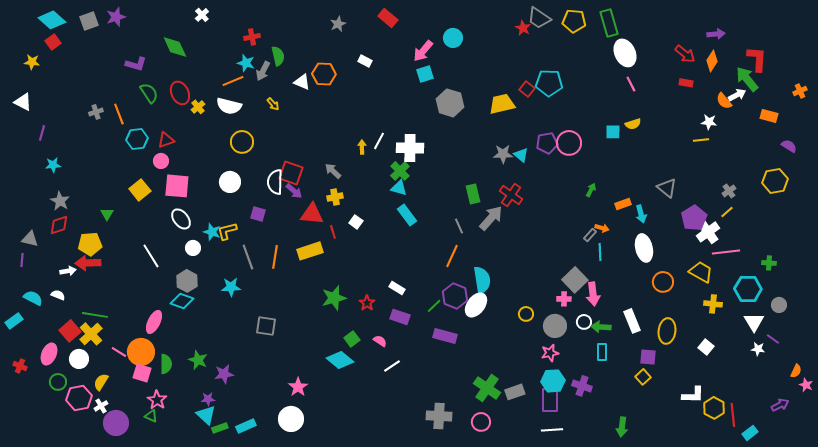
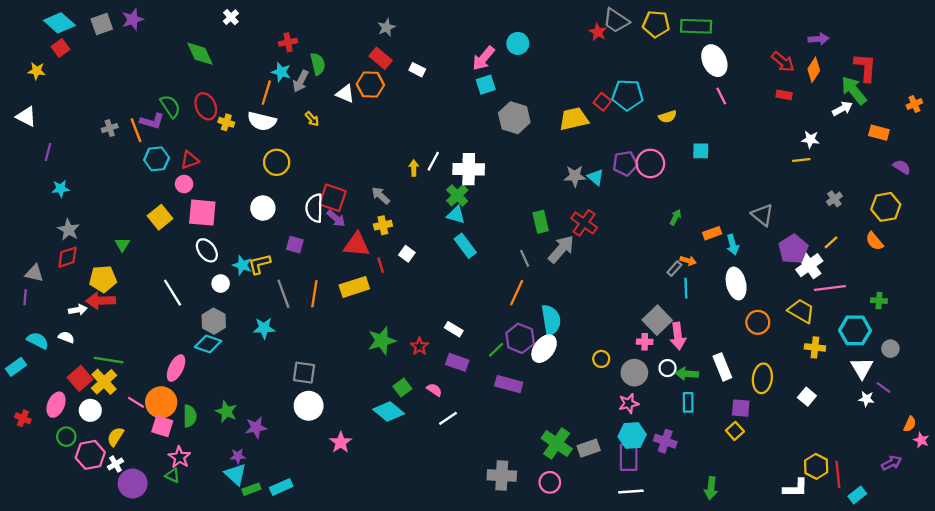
red rectangle: (388, 18) -> (381, 58), moved
green rectangle: (609, 23) -> (696, 26), turned -72
purple L-shape: (136, 64) -> (152, 121), moved
orange line: (233, 81) -> (266, 93), turned -50
orange semicircle: (724, 101) -> (874, 241), moved
yellow cross: (198, 107) -> (226, 122), turned -32
yellow semicircle: (633, 124) -> (668, 117), moved
gray cross: (729, 191) -> (834, 199), moved
white L-shape: (693, 395) -> (796, 488), moved
white circle: (291, 419) -> (309, 406), moved

